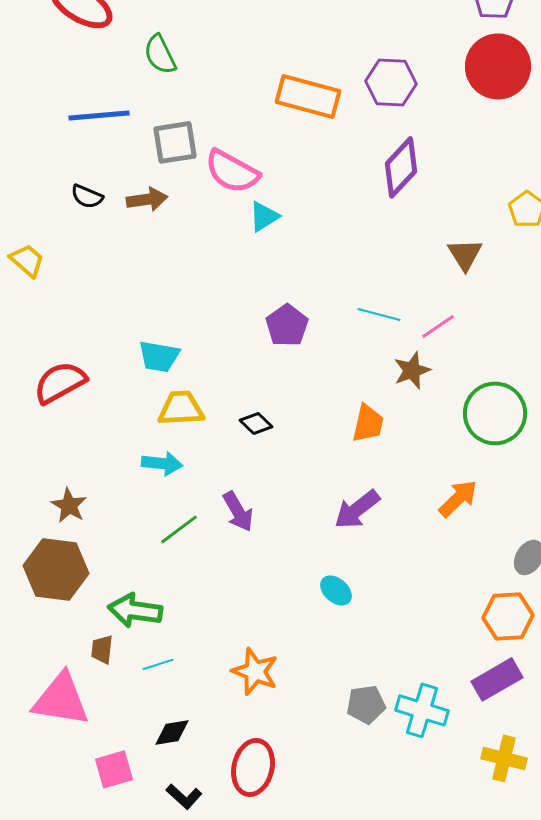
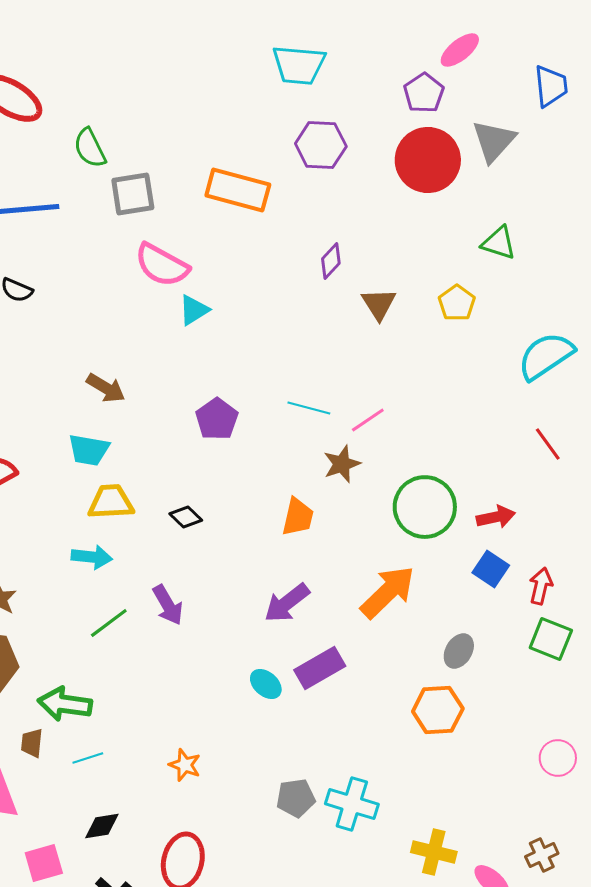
purple hexagon: (391, 82) -> (321, 145), moved
gray square: (175, 142) -> (133, 194), moved
purple diamond: (401, 167) -> (331, 261), size x0.6
brown arrow: (147, 199) -> (106, 388), moved, turned 39
brown triangle: (465, 254) -> (379, 304), moved
orange arrow: (458, 498) -> (388, 592), size x1.4
orange star: (255, 671) -> (185, 765), size x0.7
purple rectangle: (497, 679) -> (320, 668), moved

